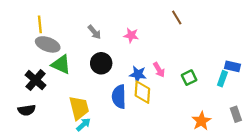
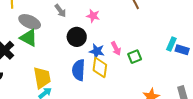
gray ellipse: (48, 44) -> (30, 22), moved
black circle: (101, 63) -> (77, 37), moved
green square: (189, 78) -> (135, 57), moved
cyan rectangle: (222, 79) -> (171, 44), moved

